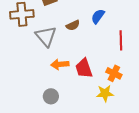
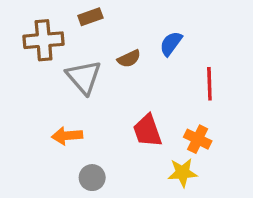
orange arrow: (60, 64) -> (67, 136), moved

